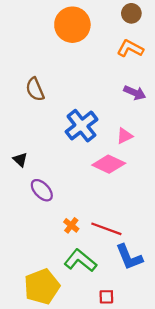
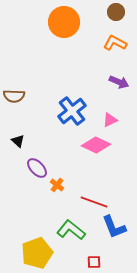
brown semicircle: (35, 89) -> (14, 96), moved, turned -65
orange cross: (71, 225) -> (57, 185), moved

